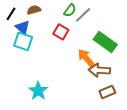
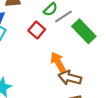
green rectangle: (105, 42) -> (84, 31), moved

